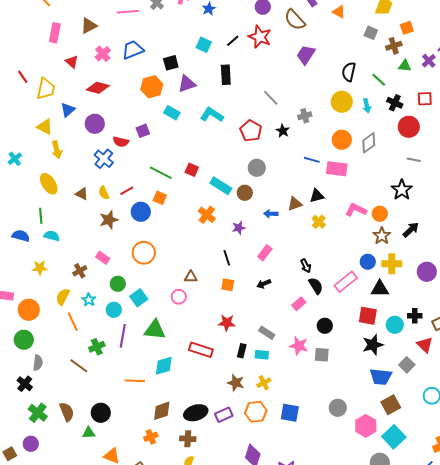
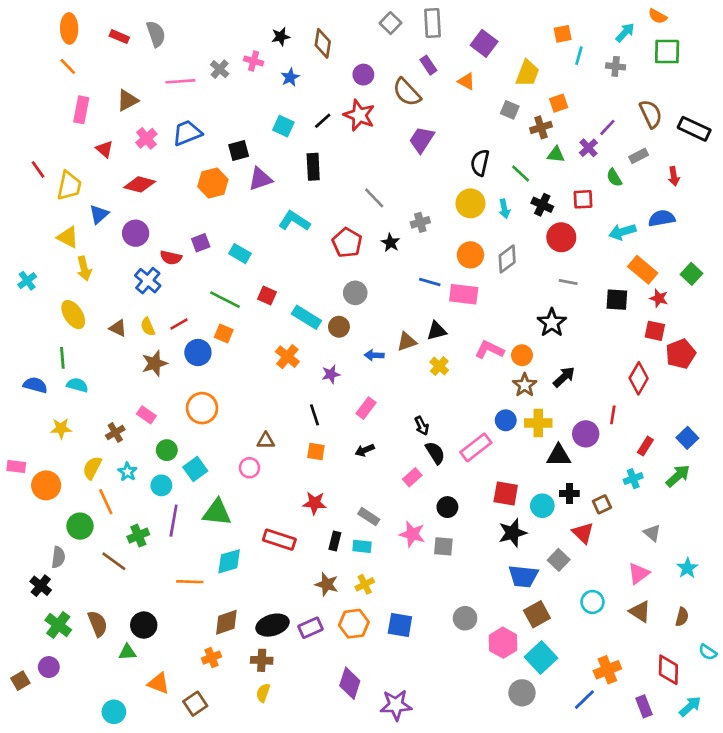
cyan rectangle: (172, 113) -> (240, 254), moved
black triangle: (380, 289) -> (559, 456), moved
green circle: (24, 340) -> (80, 526), moved

